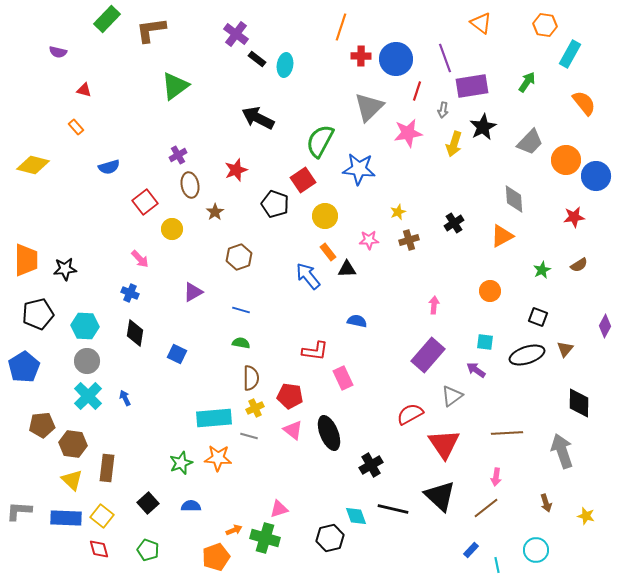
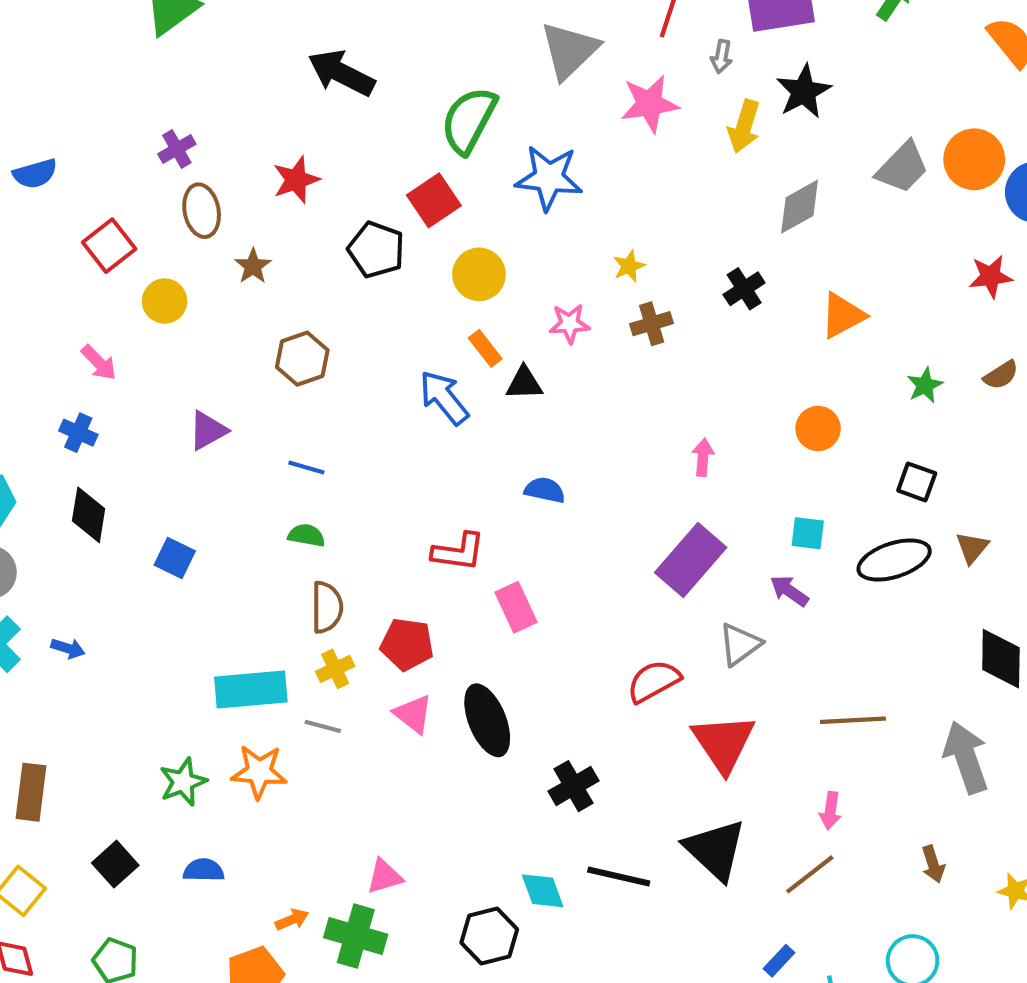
gray trapezoid: (530, 142) -> (902, 168), moved
gray diamond: (514, 199) -> (800, 207), moved, turned 64
blue arrow: (125, 398) -> (68, 648), turned 133

